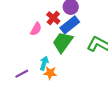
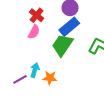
red cross: (53, 18) -> (37, 15), moved
cyan arrow: (44, 63) -> (35, 70), moved

